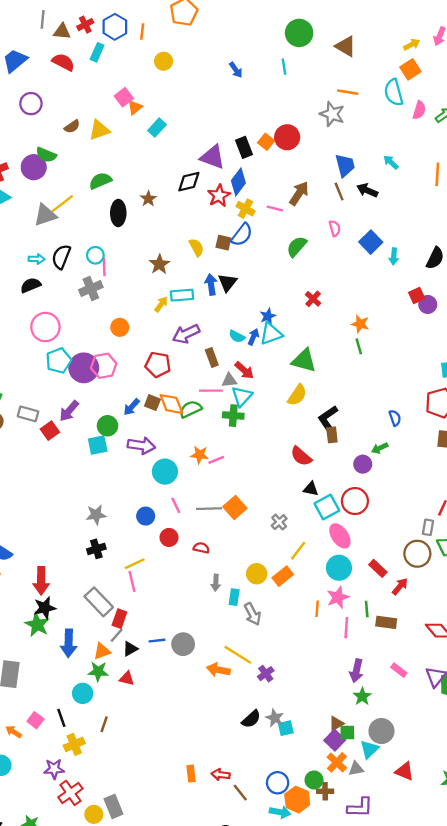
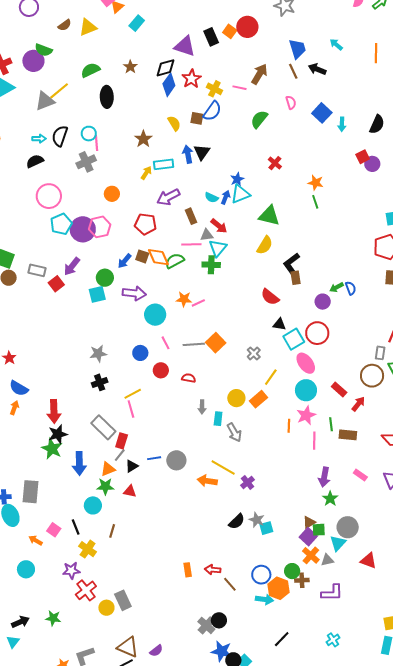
blue diamond: (238, 182) -> (169, 85), moved
brown star: (148, 199) -> (130, 67), moved
blue semicircle: (395, 418) -> (351, 288), moved
yellow cross: (74, 744) -> (88, 549), turned -30

